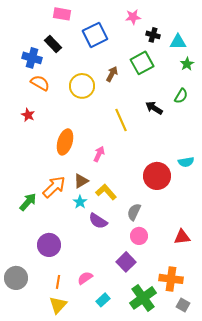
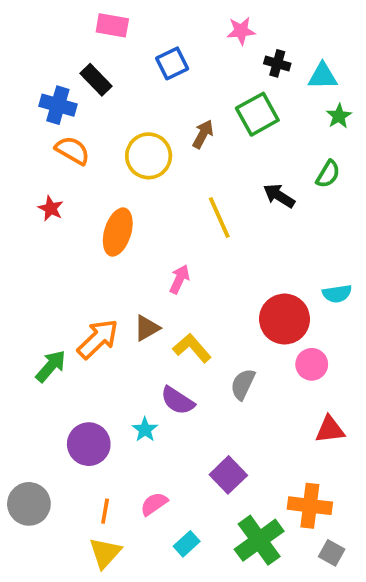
blue square: (95, 35) -> (172, 63), size x0.7
orange ellipse: (65, 142) -> (118, 232), moved
cyan star: (80, 202) -> (145, 430), moved
pink circle: (139, 236) -> (312, 364), moved

